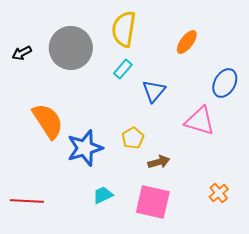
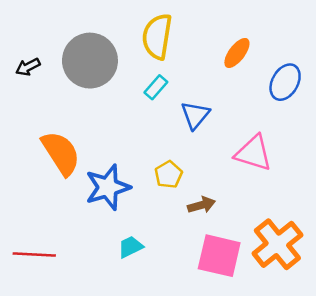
blue ellipse: (225, 83) -> (285, 82), moved
orange cross: (219, 193) -> (277, 244), size x2.0
pink square: (153, 202) -> (219, 256), moved

